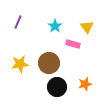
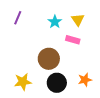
yellow triangle: (87, 27) -> (78, 20), moved
yellow star: (20, 64) -> (23, 82), moved

